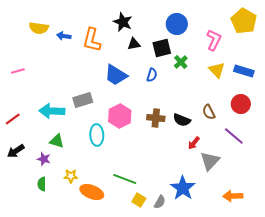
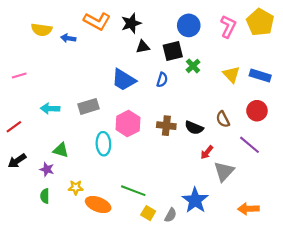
black star: (123, 22) -> (131, 23), turned 30
orange L-shape: (92, 40) -> (97, 21), moved, turned -75
pink L-shape: (214, 40) -> (228, 26), moved
cyan arrow: (52, 111) -> (50, 109), moved, size x0.7

